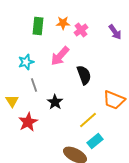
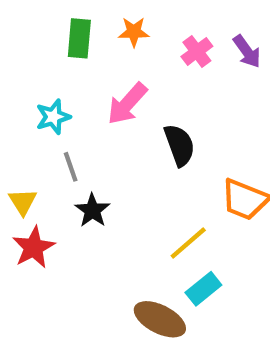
pink cross: (81, 30) -> (197, 51), moved
black star: (55, 102) -> (92, 210), moved
red star: (28, 122) -> (34, 247), moved

